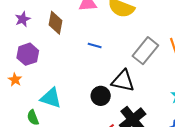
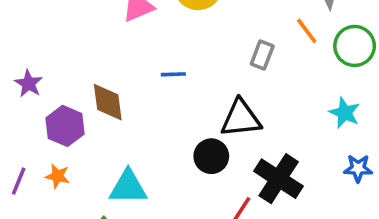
purple star: (23, 19) -> (29, 84), moved
brown diamond: (55, 23) -> (108, 102), moved
gray rectangle: (145, 51) -> (262, 55), size x0.6

